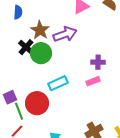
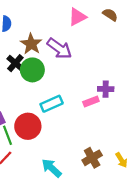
purple arrow: (65, 34) -> (59, 48), turned 55
purple cross: (98, 62) -> (106, 89), moved

